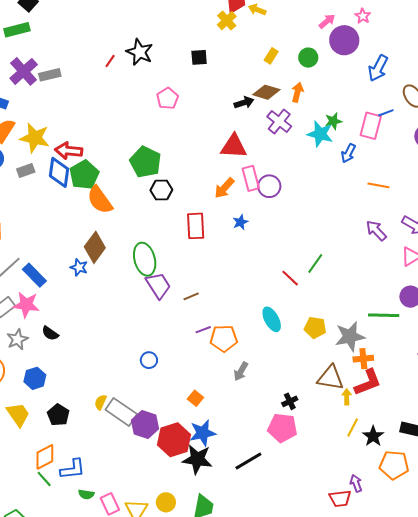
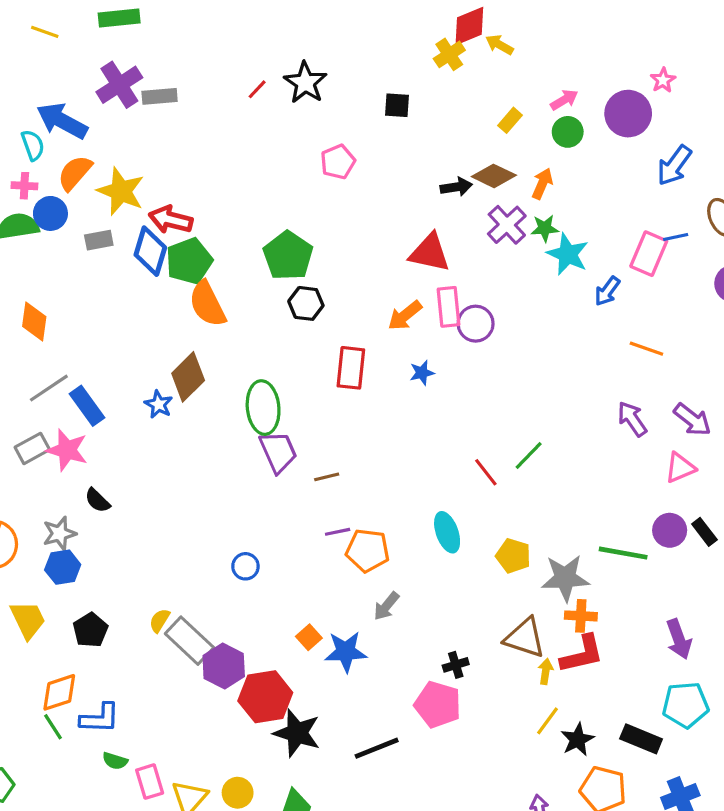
pink arrow: (327, 21) -> (564, 100), moved
green star: (333, 121) -> (545, 228), moved
gray star: (17, 339) -> (59, 534), moved
blue star: (203, 433) -> (346, 652), moved

